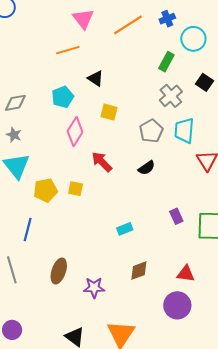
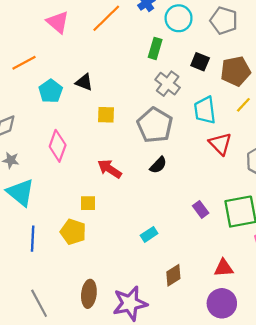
orange line: (68, 50) -> (24, 63), moved
cyan pentagon: (63, 97) -> (51, 91), moved
gray pentagon: (151, 131) -> (155, 125), size x1.4
cyan trapezoid: (184, 131) -> (205, 110), moved
pink diamond: (75, 132) -> (58, 146), moved
yellow pentagon: (45, 190) -> (73, 232), moved, turned -30
blue line: (28, 230) -> (33, 239), moved
purple star: (94, 288) -> (130, 303), size x1.5

